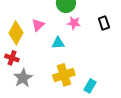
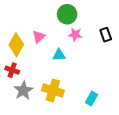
yellow cross: (64, 75) -> (53, 90), moved, turned 35

